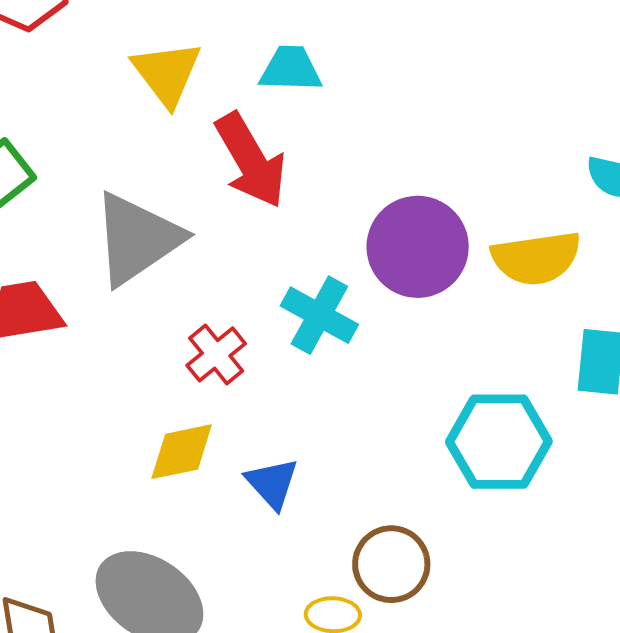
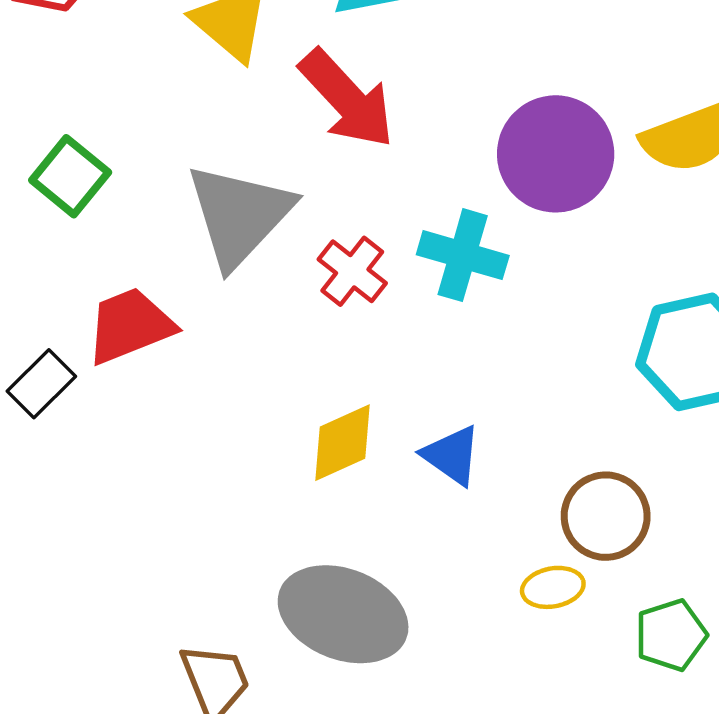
red cross: (216, 354) -> (352, 271), moved

